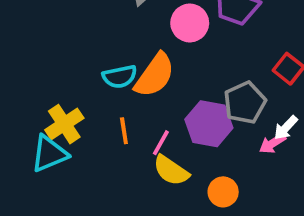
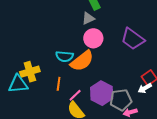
pink circle: (190, 23) -> (93, 38), moved
gray pentagon: (245, 103) -> (121, 100), moved
white arrow: (286, 128) -> (145, 88), moved

